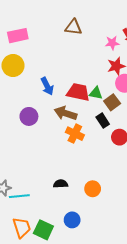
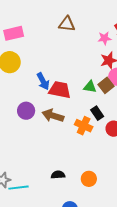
red trapezoid: (78, 92) -> (60, 90), moved
brown square: (112, 102) -> (106, 85), moved
brown arrow: (66, 113) -> (53, 116), moved
orange cross: (75, 134) -> (84, 126), moved

